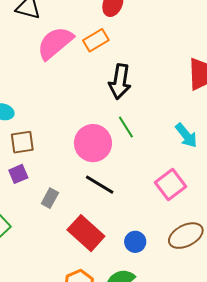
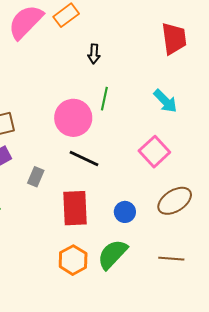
black arrow: (120, 82) -> (94, 54), size x0.6
green line: (126, 127) -> (104, 99), turned 50
red rectangle: (86, 233) -> (75, 208), turned 51

